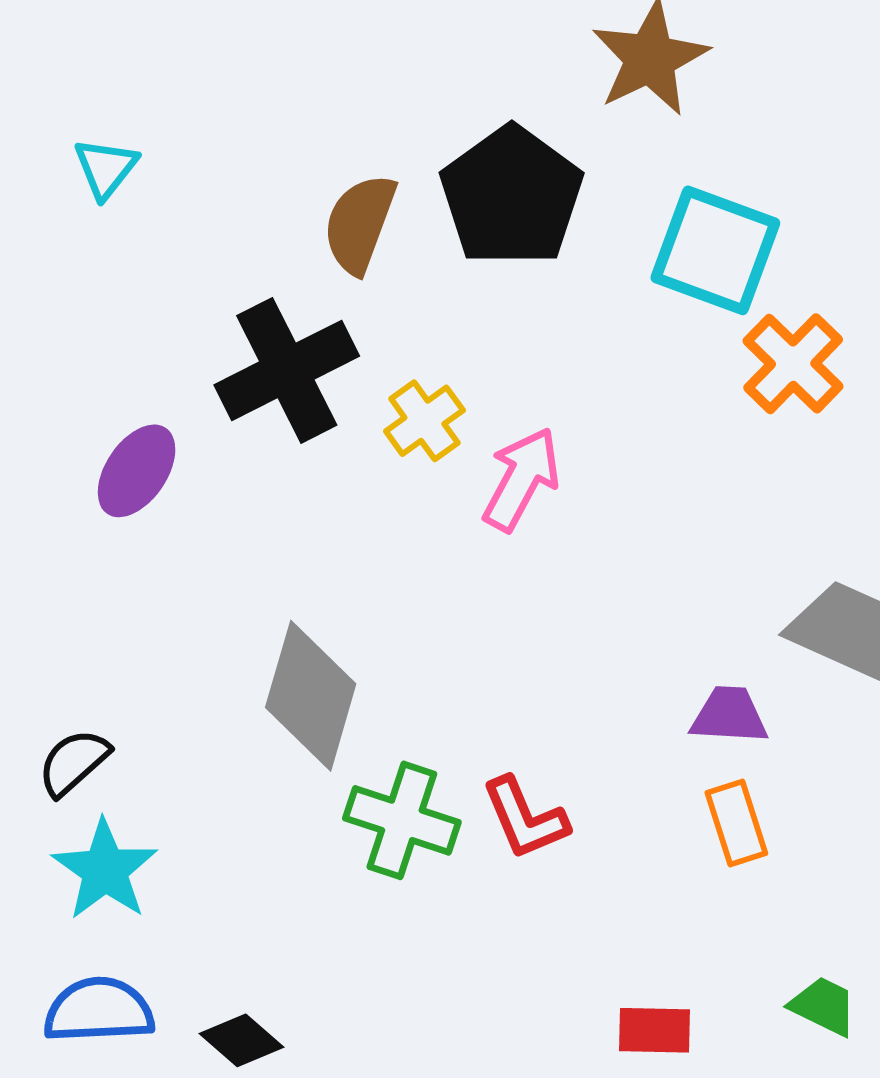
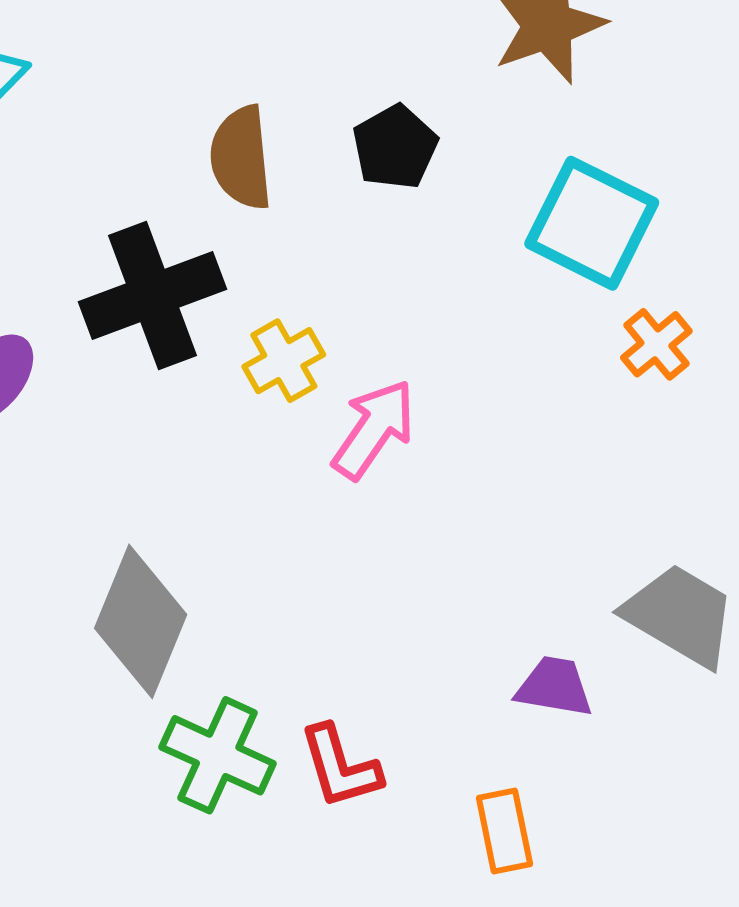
black pentagon: (512, 196) -> (395, 147), size x0.6
brown semicircle: (360, 224) -> (241, 158), turned -32
orange cross: (793, 364) -> (656, 344), size x0.7
orange rectangle: (736, 823) -> (504, 831), moved

